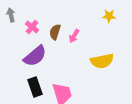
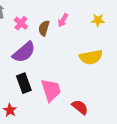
yellow star: (109, 16) -> (98, 20), moved
pink arrow: (74, 36) -> (63, 20), moved

